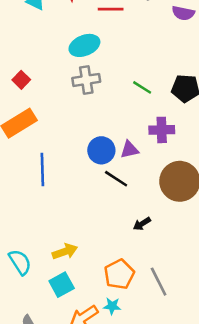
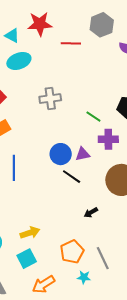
cyan ellipse: (84, 45) -> (19, 61), moved
green line: (142, 87) -> (93, 117), moved
cyan star: (112, 306) -> (84, 277), moved

